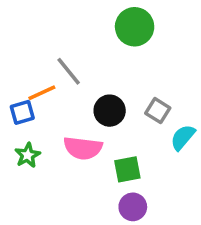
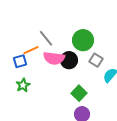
green circle: (135, 27) -> (83, 40), moved
pink semicircle: (83, 148) -> (54, 58), moved
green square: (127, 169) -> (79, 93), turned -35

